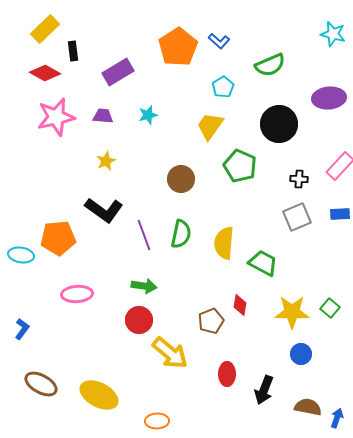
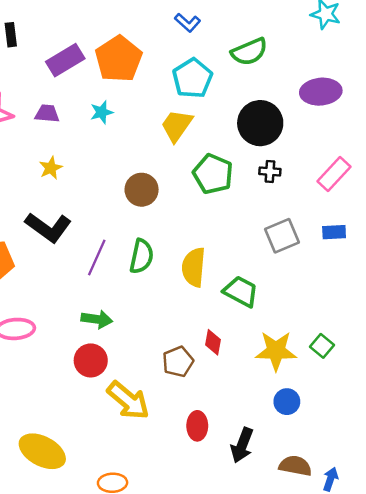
orange pentagon: (178, 47) -> (119, 59), moved
cyan pentagon: (223, 87) -> (192, 78), size x1.5
black cross: (299, 179) -> (270, 172), moved
purple line: (144, 235) -> (97, 258), turned 44

